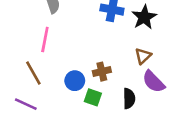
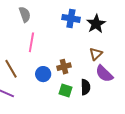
pink line: (45, 39) -> (31, 42), moved
green square: (93, 97) -> (66, 91), moved

